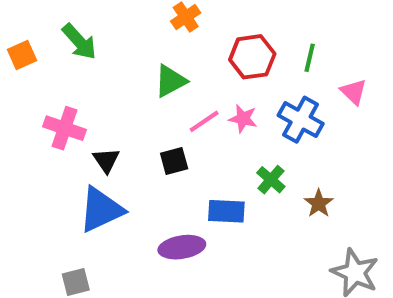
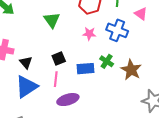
green triangle: (170, 81) -> (52, 20), turned -30
pink line: (204, 121) -> (56, 79), moved, turned -42
brown star: (319, 203) -> (131, 70), size x1.5
blue rectangle: (226, 211) -> (85, 69), moved

